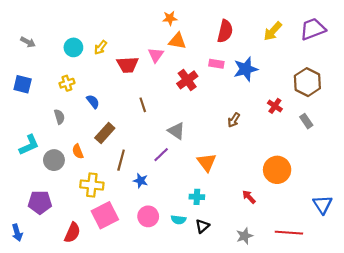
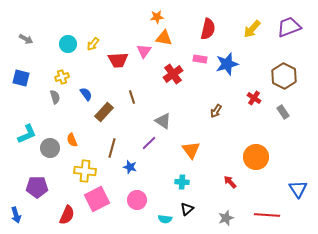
gray semicircle: (59, 117) -> (55, 97), moved
brown rectangle: (105, 133) -> (104, 112), moved
cyan semicircle: (178, 220) -> (165, 219), moved

